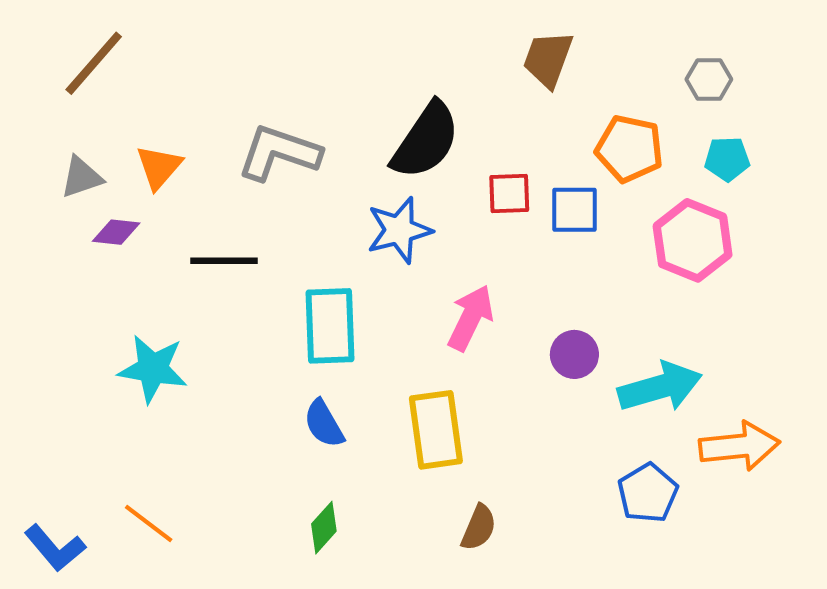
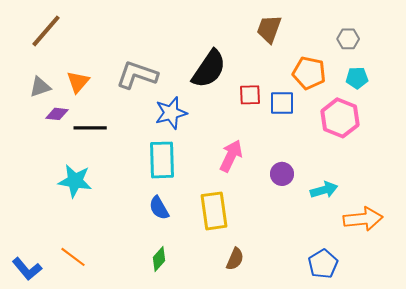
blue star: (399, 230) -> (171, 113), moved
black line: (224, 261) -> (90, 128), moved
cyan arrow: (660, 387) -> (324, 190), size x0.7
blue pentagon: (648, 493) -> (323, 264), moved

